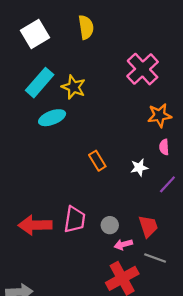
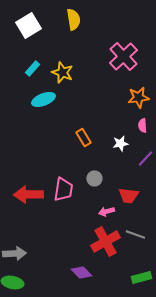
cyan rectangle: (40, 83) -> (32, 68), size x0.6
gray circle: (110, 225) -> (94, 178), moved
red trapezoid: (148, 226) -> (128, 195), turned 115
gray line: (155, 258) -> (135, 234), moved

